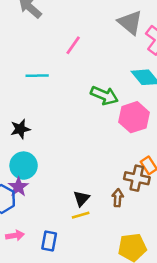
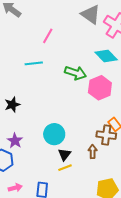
cyan line: (37, 76) -> (34, 63), moved
cyan circle: (24, 166) -> (54, 134), moved
purple star: (18, 187) -> (15, 141), moved

